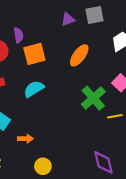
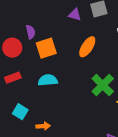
purple triangle: (68, 19) -> (75, 15), turned 40
cyan semicircle: (34, 89) -> (48, 80), turned 30

